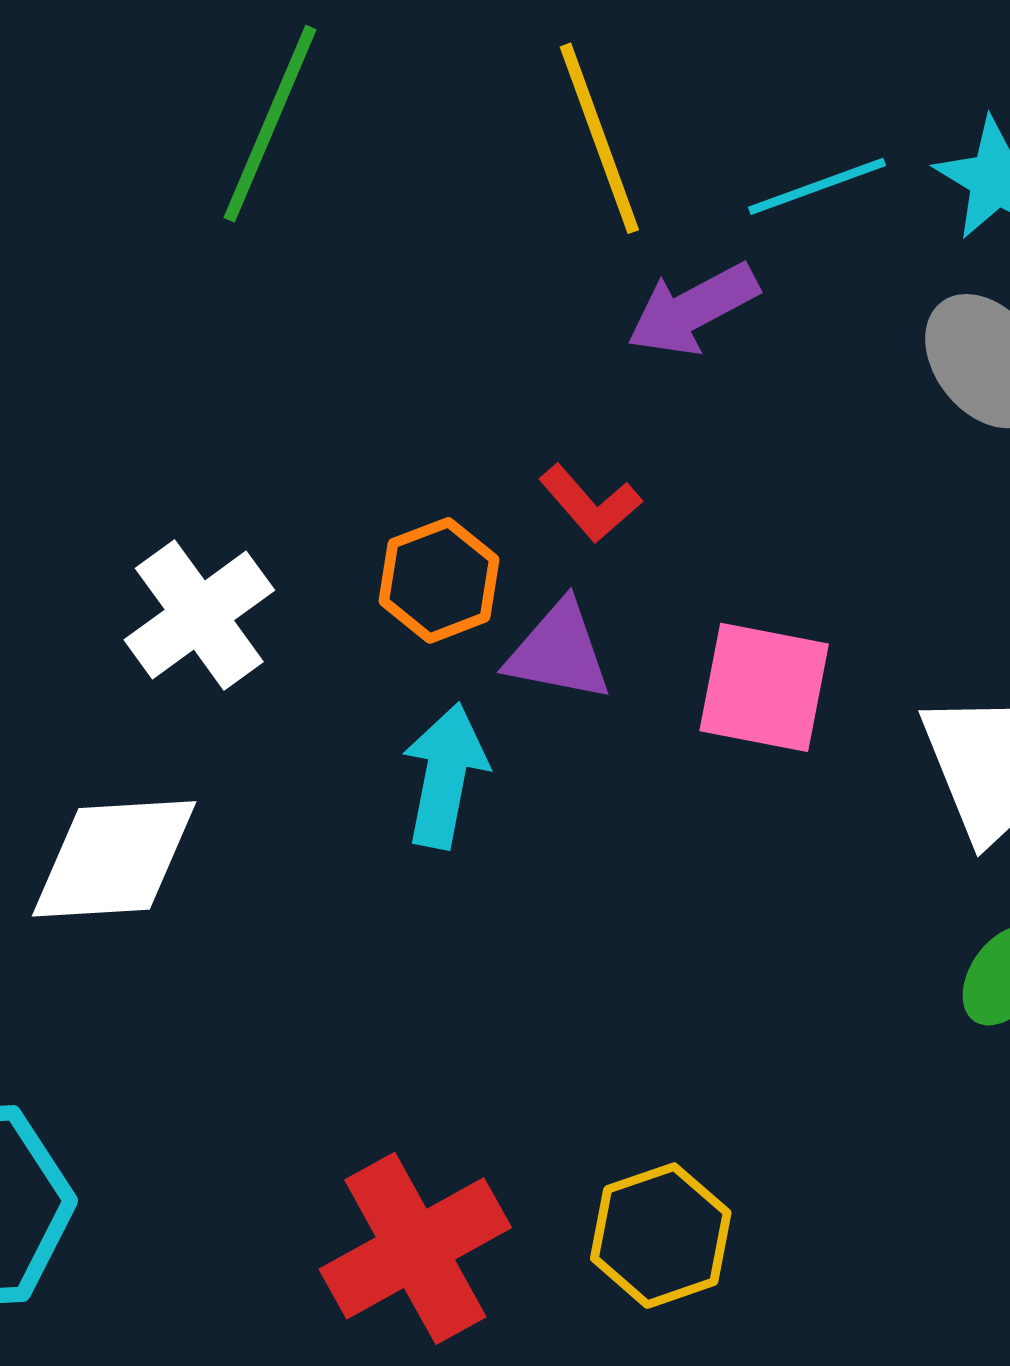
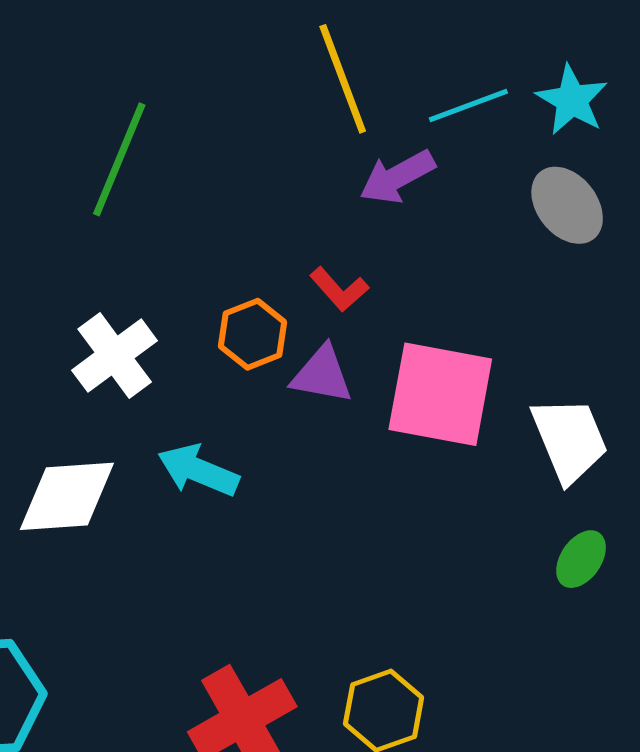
green line: (270, 124) -> (119, 159), moved
pink square: (764, 687) -> (440, 394), size x1.4
cyan arrow: (445, 776) -> (198, 470), moved, turned -78

